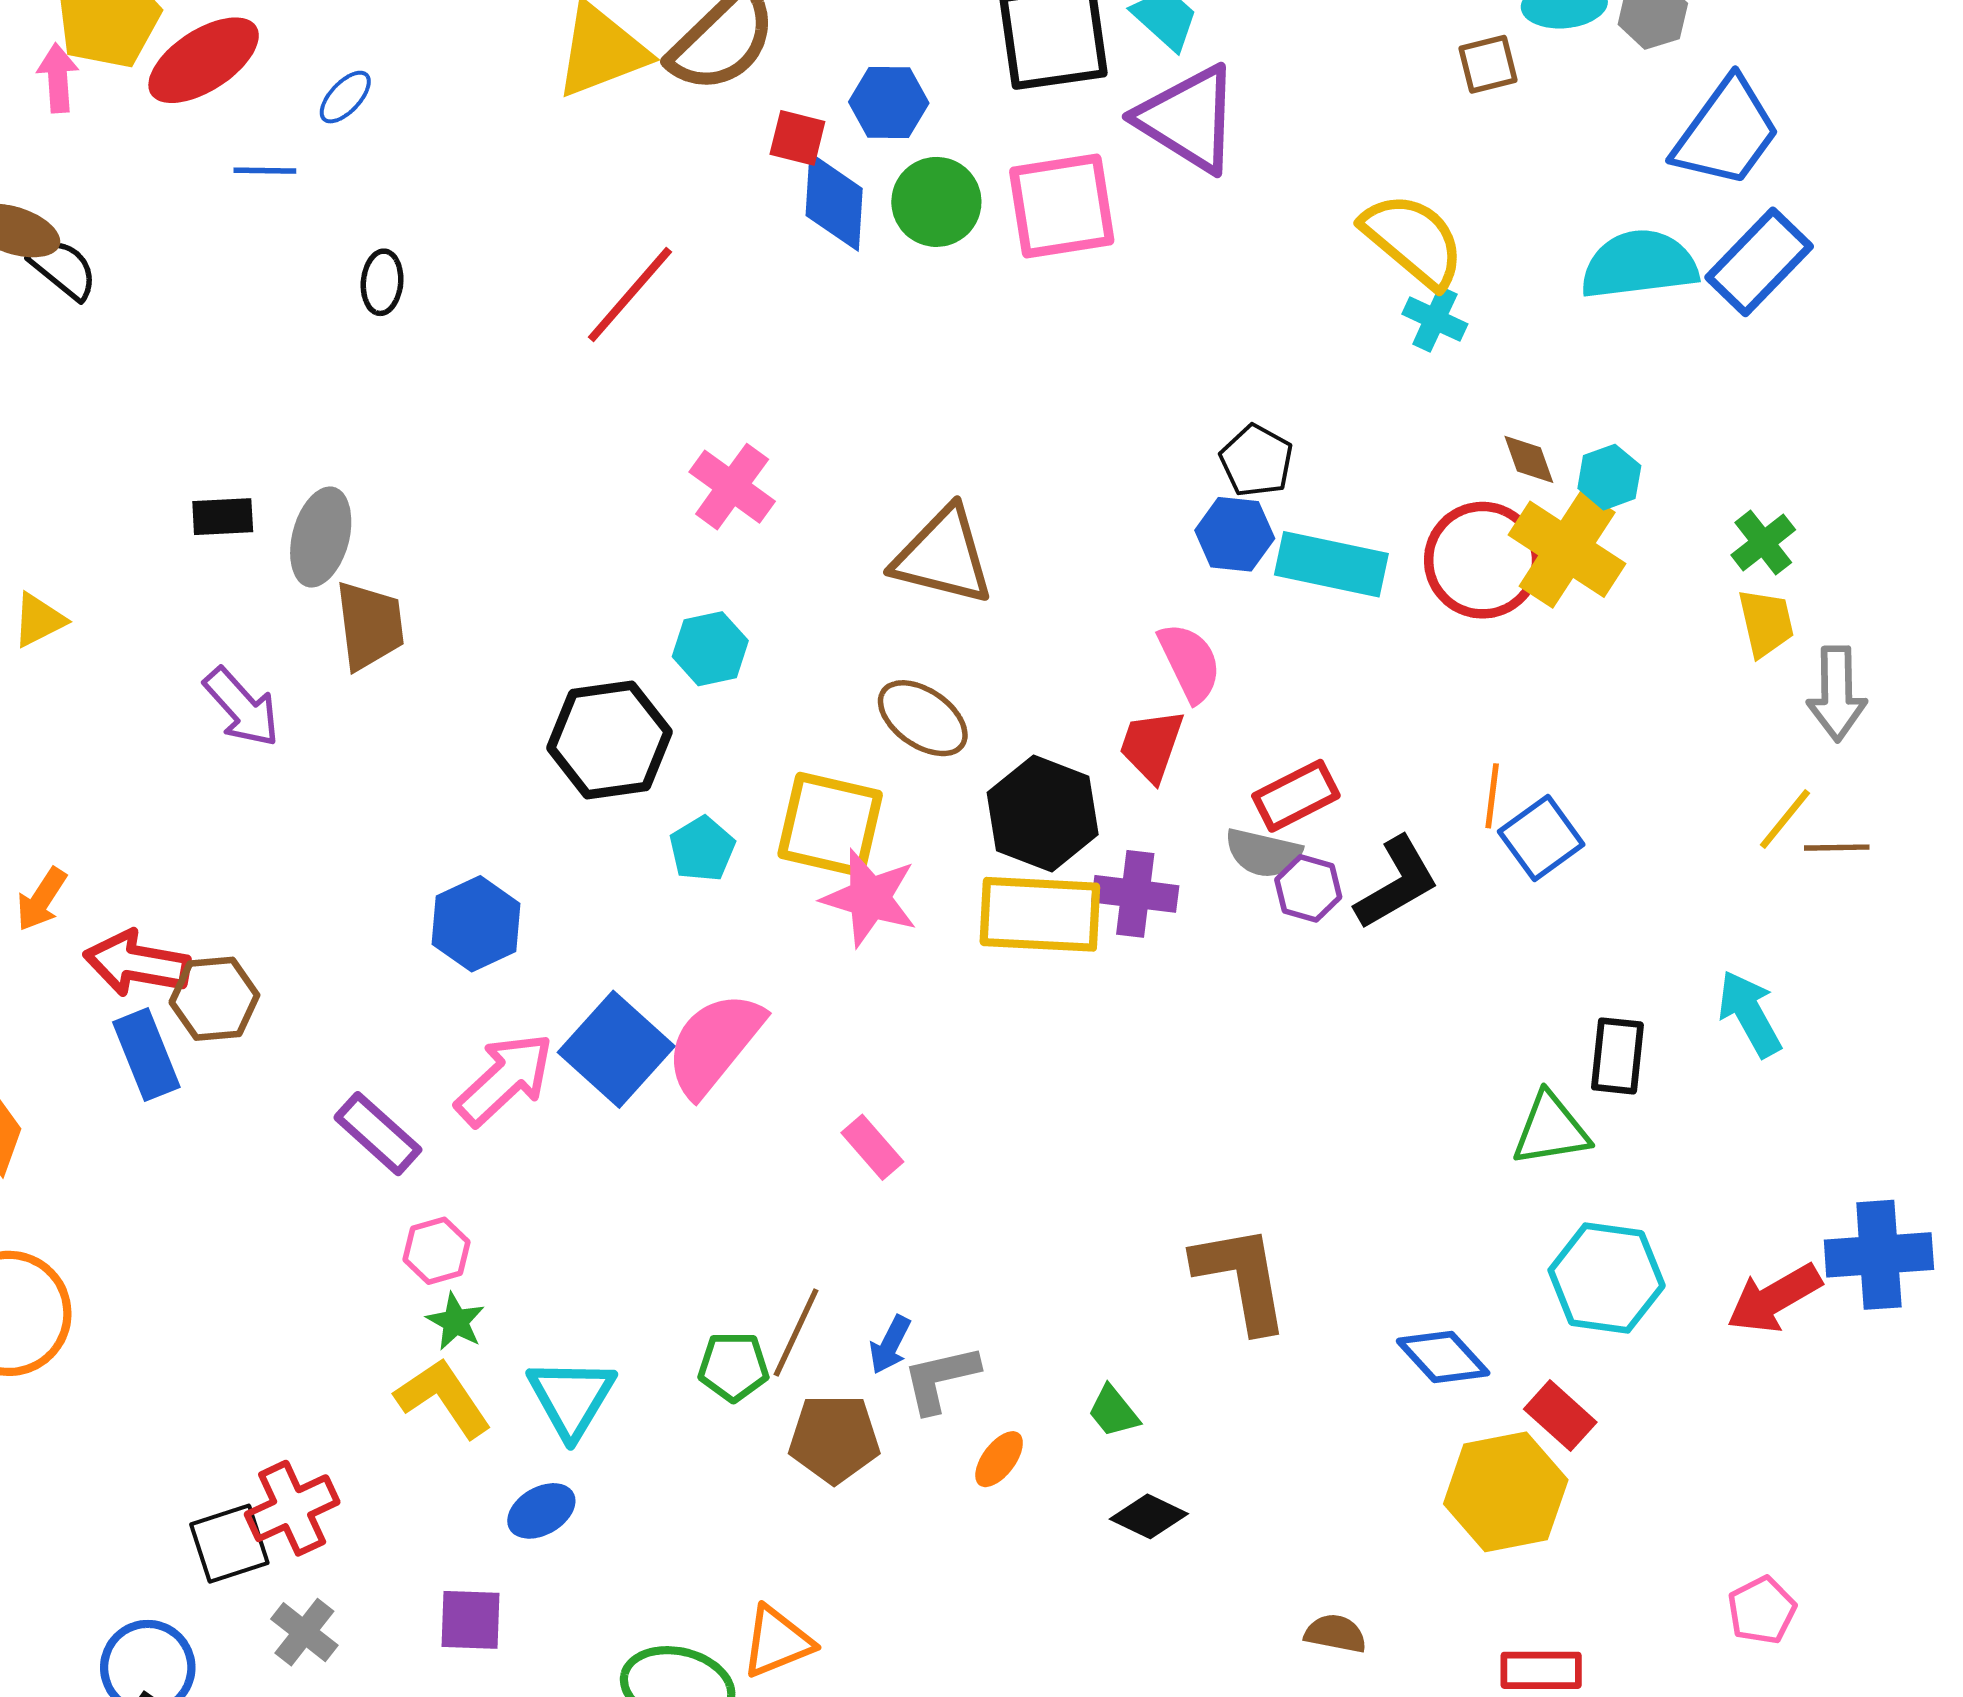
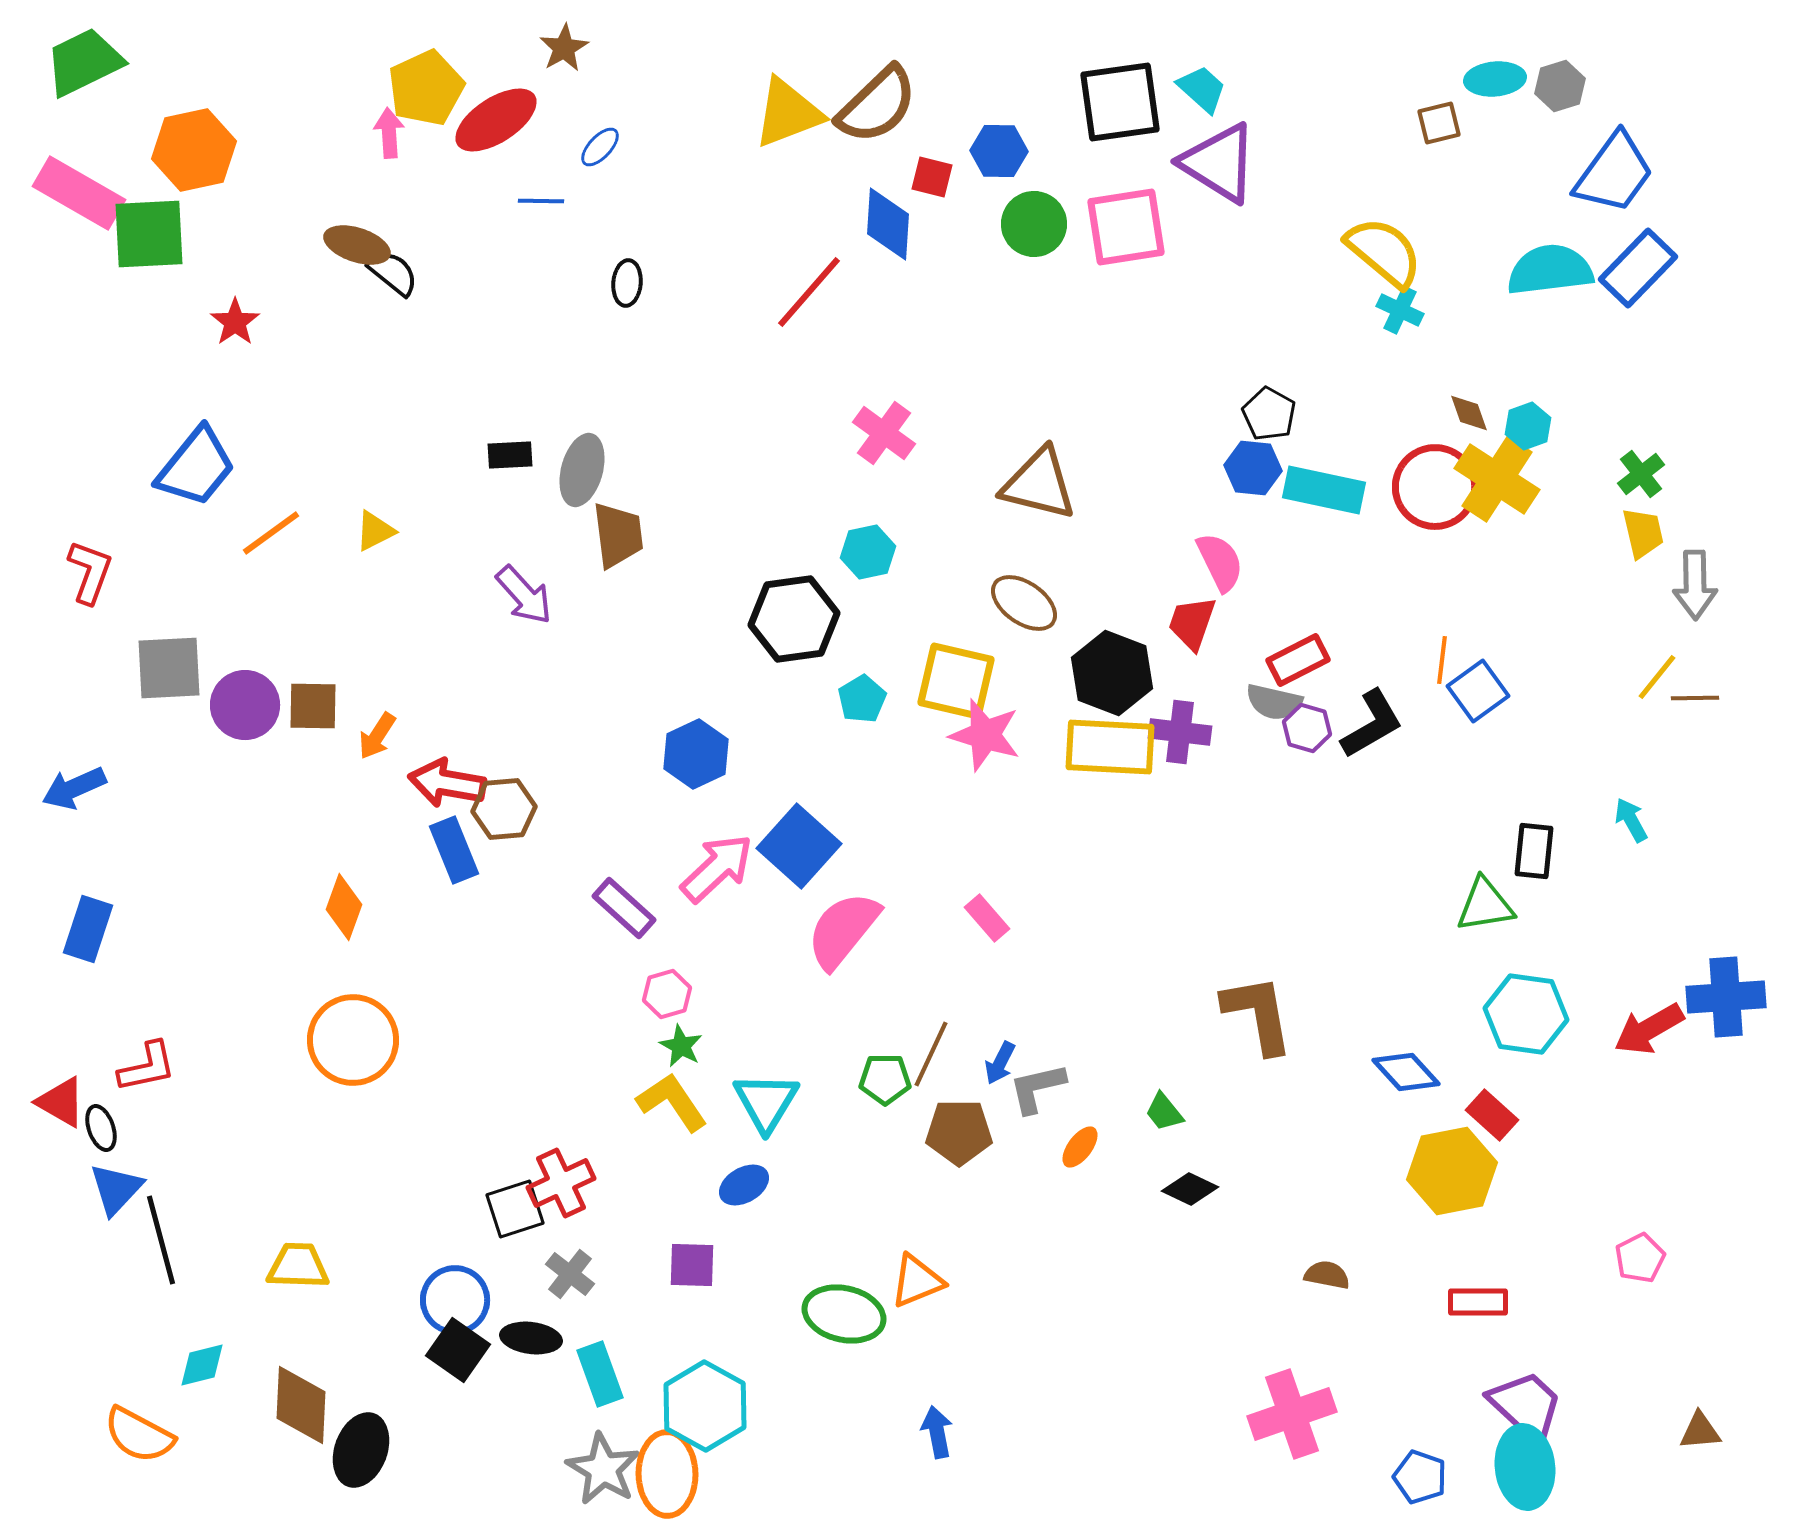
blue diamond: (834, 202) -> (888, 224), moved
cyan arrow: (1750, 1014) -> (1631, 820), size x0.7
pink semicircle: (714, 1044) -> (843, 930), moved

